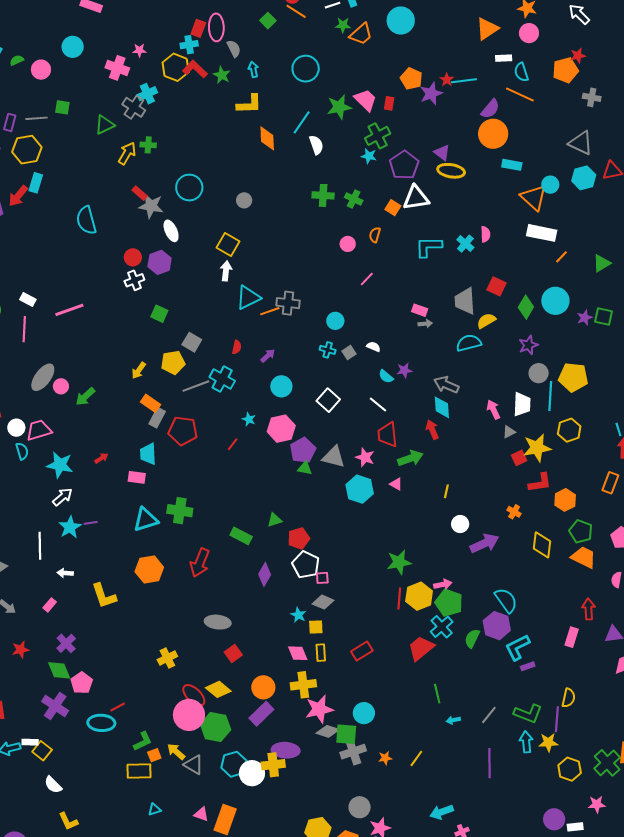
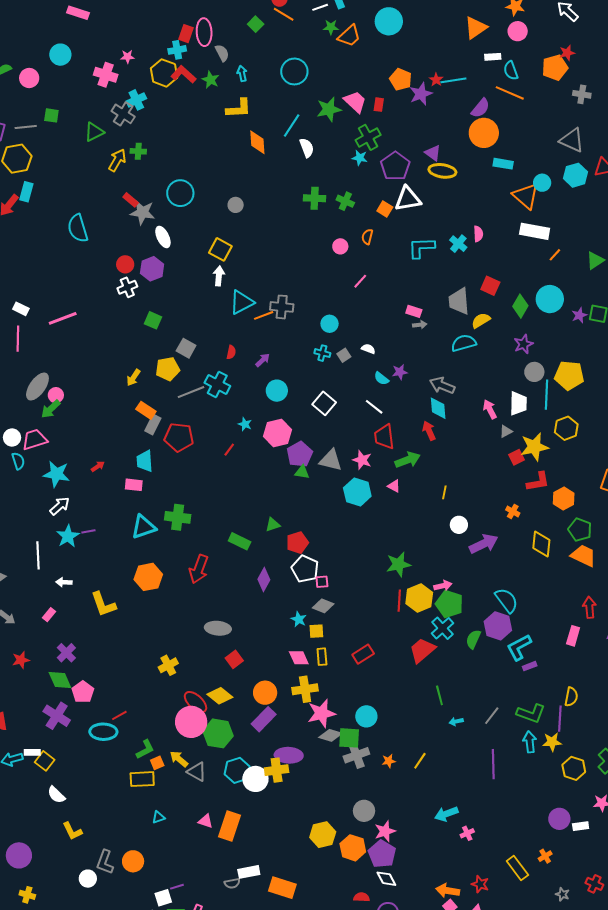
green arrow: (85, 397) -> (51, 409), moved

